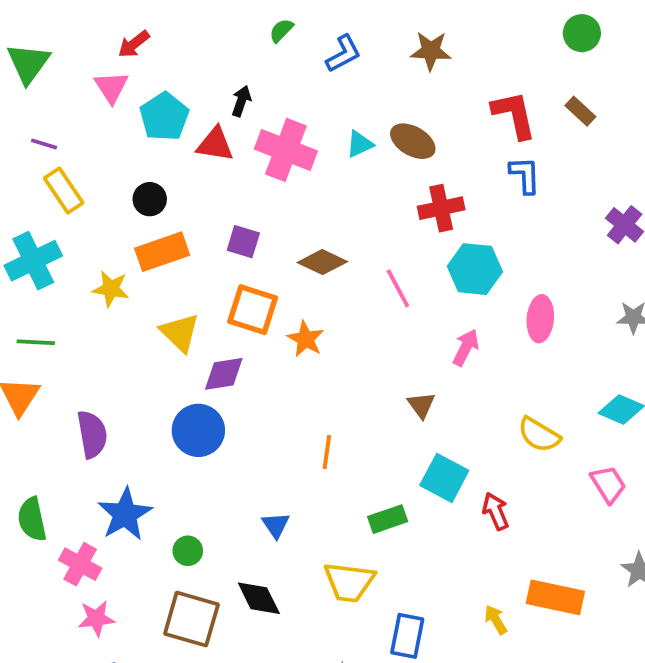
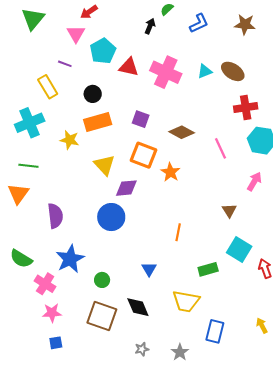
black arrow: (241, 101) -> (150, 26), moved
purple line: (44, 144) -> (65, 64), moved
green semicircle: (32, 519) -> (21, 259), turned -50

